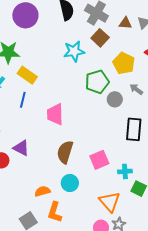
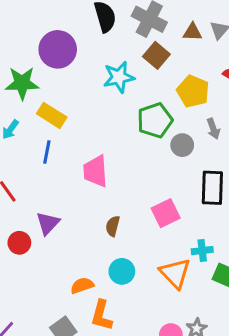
purple circle: (25, 15) -> (58, 49), moved
gray arrow: (136, 89) -> (213, 129), turned -144
purple triangle: (21, 148) -> (48, 223), turned 48
brown semicircle: (65, 152) -> (113, 226), size x0.6
pink square: (99, 160) -> (166, 213), moved
orange triangle: (110, 202) -> (175, 273), moved

